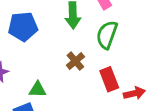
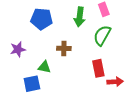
brown cross: (75, 61) -> (64, 48), moved, turned 32

